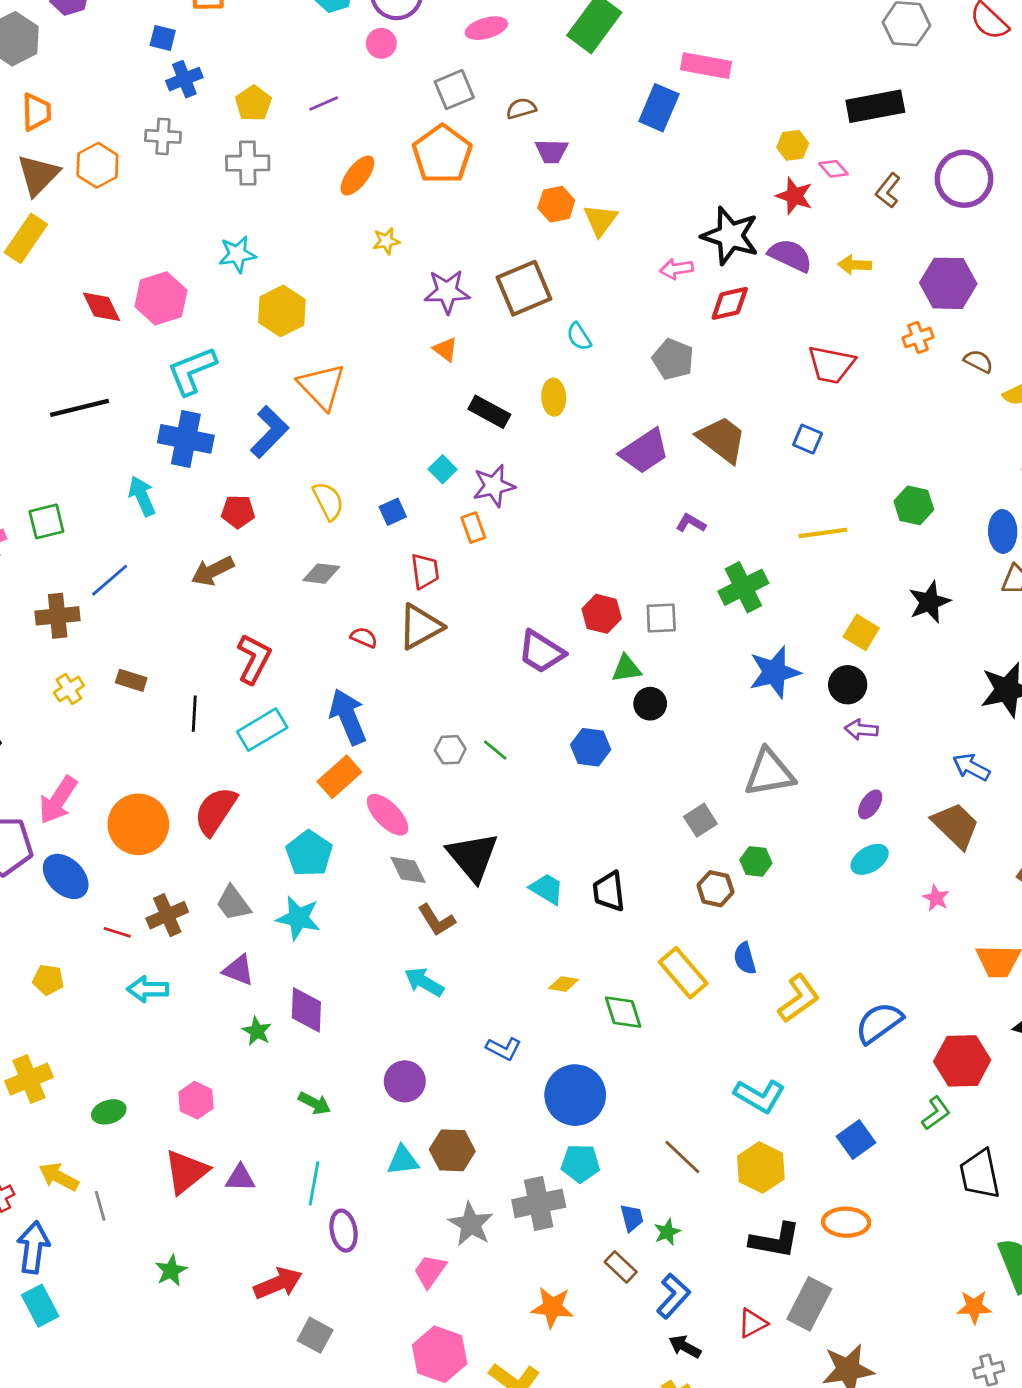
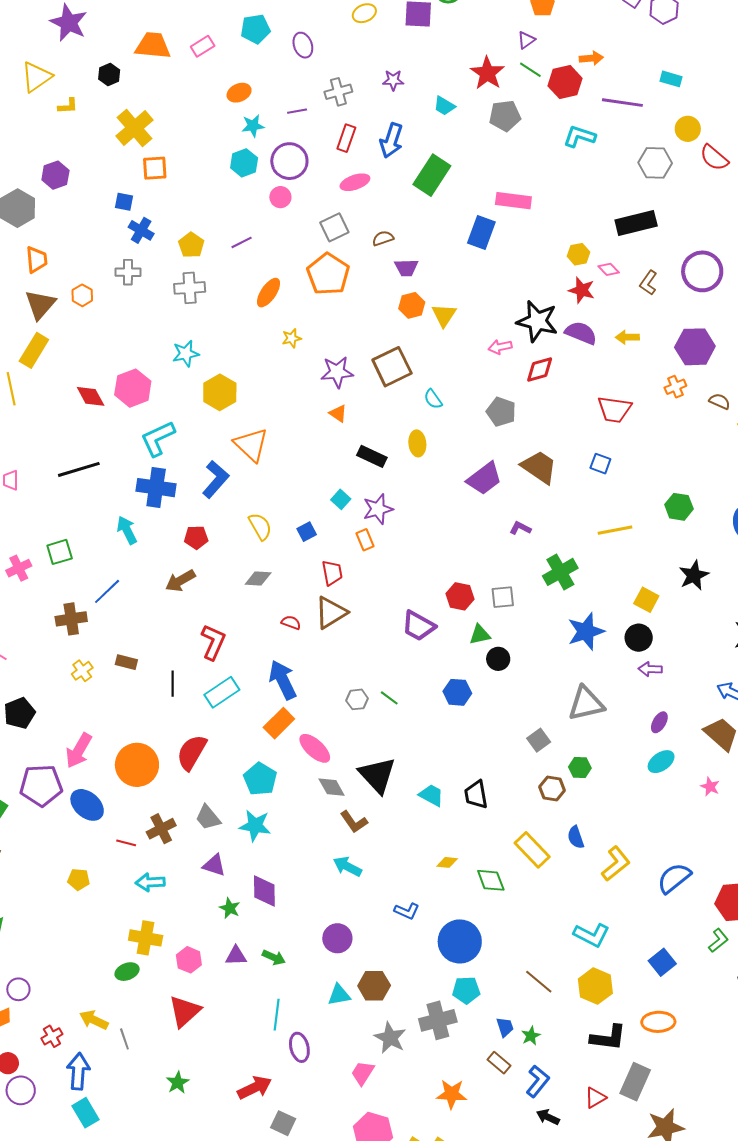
blue cross: (184, 79) -> (141, 230), turned -35
orange hexagon: (97, 165) -> (82, 295), size x0.7
yellow cross: (29, 1079) -> (146, 938), moved, turned 36
purple triangle: (240, 1178) -> (236, 956), moved

